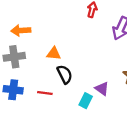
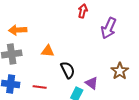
black semicircle: (65, 74) -> (68, 70), moved

